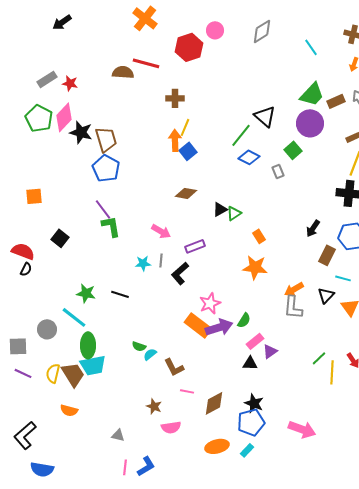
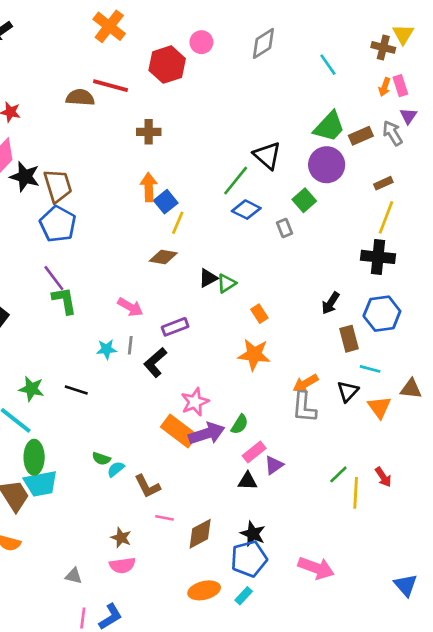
yellow line: (185, 127) -> (178, 223), moved
brown rectangle: (327, 255) -> (349, 339), turned -42
pink semicircle: (171, 427) -> (122, 565), moved

